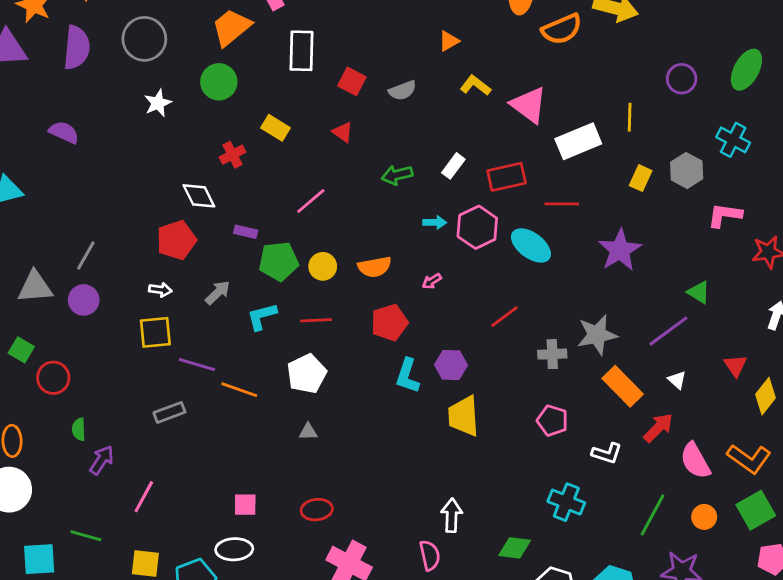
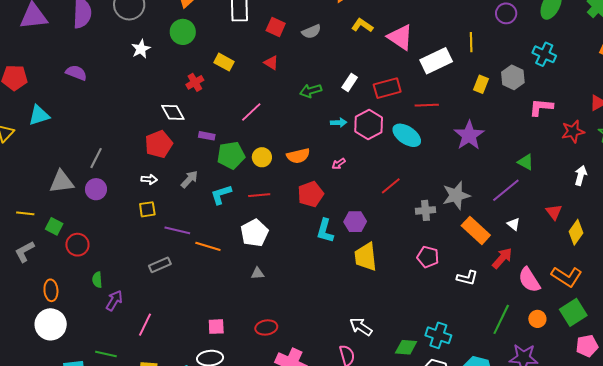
yellow square: (155, 332) -> (147, 209), size x0.7
cyan cross: (566, 502) -> (438, 335), moved
white arrow: (452, 515) -> (361, 327), turned -55

